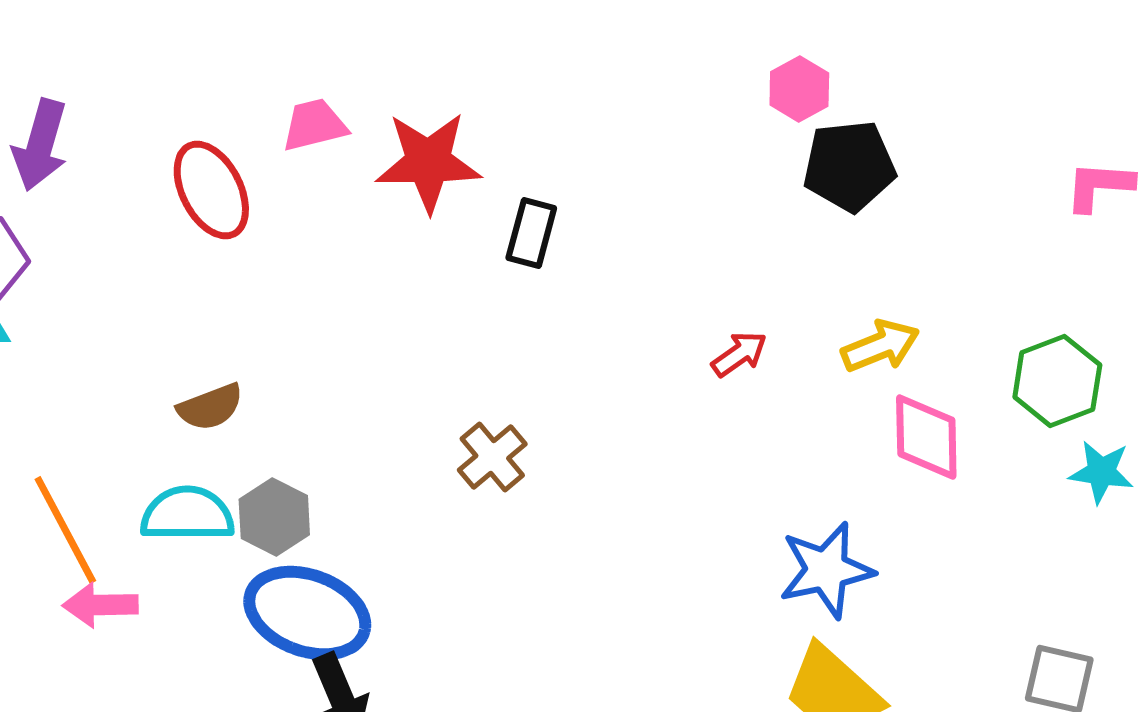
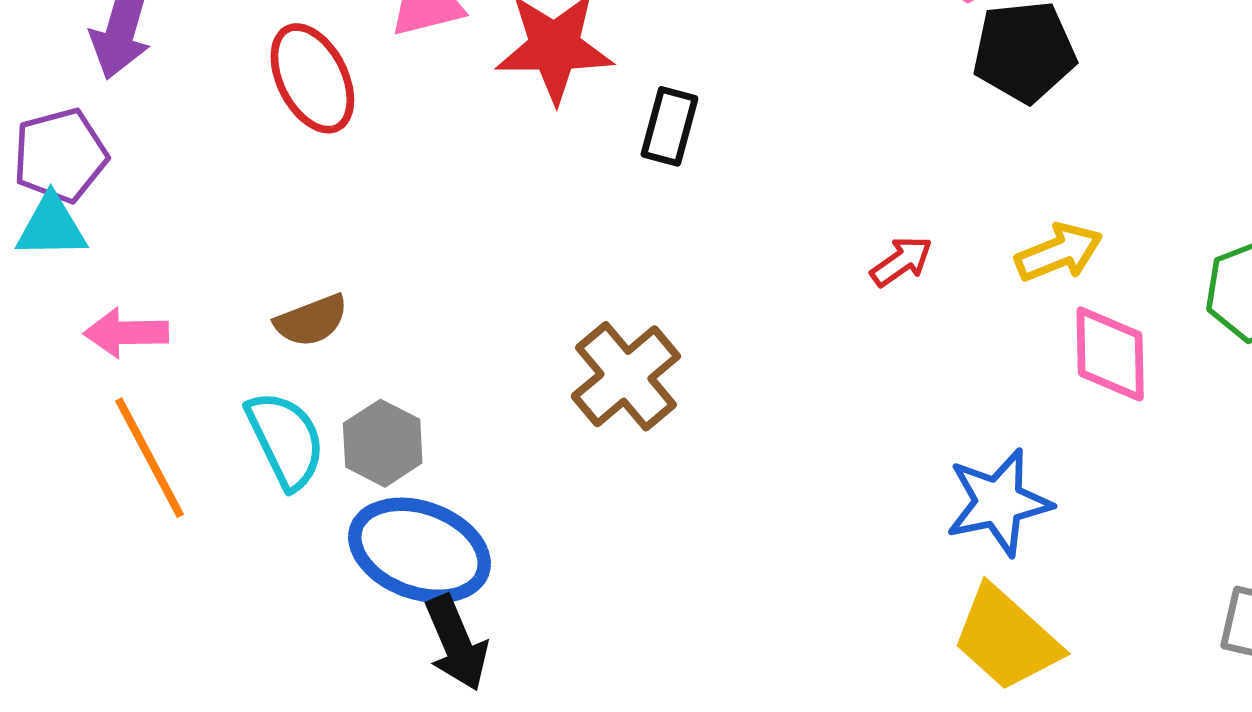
brown cross: (492, 457) -> (626, 376), size x1.4
cyan semicircle: (187, 514) -> (286, 440), turned 64
pink arrow: (100, 605) -> (126, 333), moved

